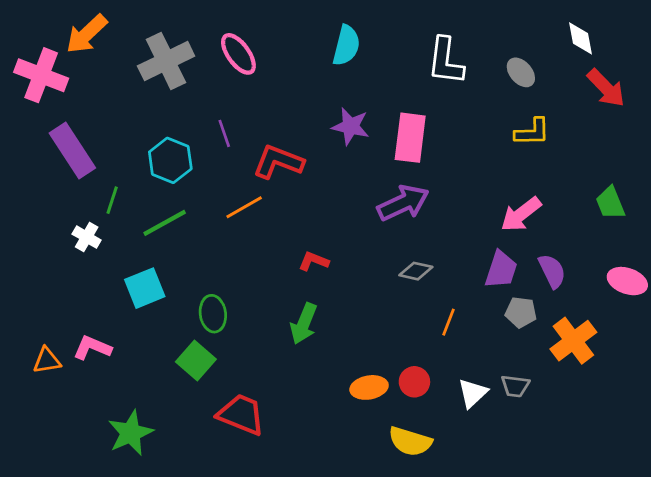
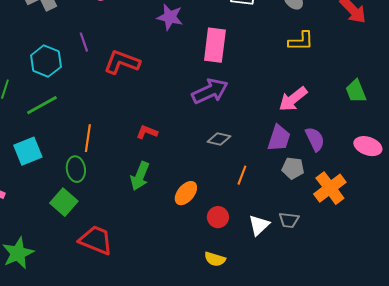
purple star: (351, 126) -> (170, 17), moved
orange line: (244, 207) -> (88, 138), moved, turned -52
orange ellipse: (369, 387) -> (186, 193), moved, turned -40
yellow semicircle: (410, 441) -> (215, 259), size x0.7

